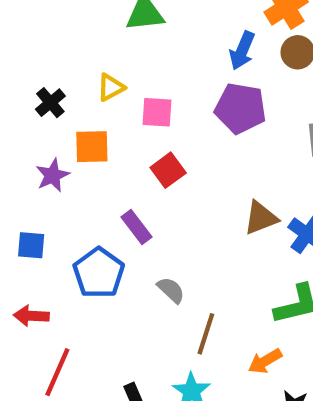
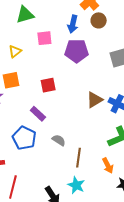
pink square: (157, 112) -> (44, 38), moved
red square: (168, 170) -> (48, 85), turned 35
orange arrow: (265, 361) -> (108, 166), turned -77

